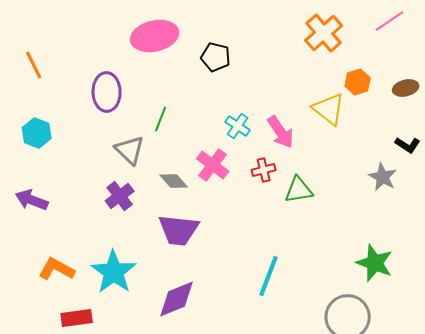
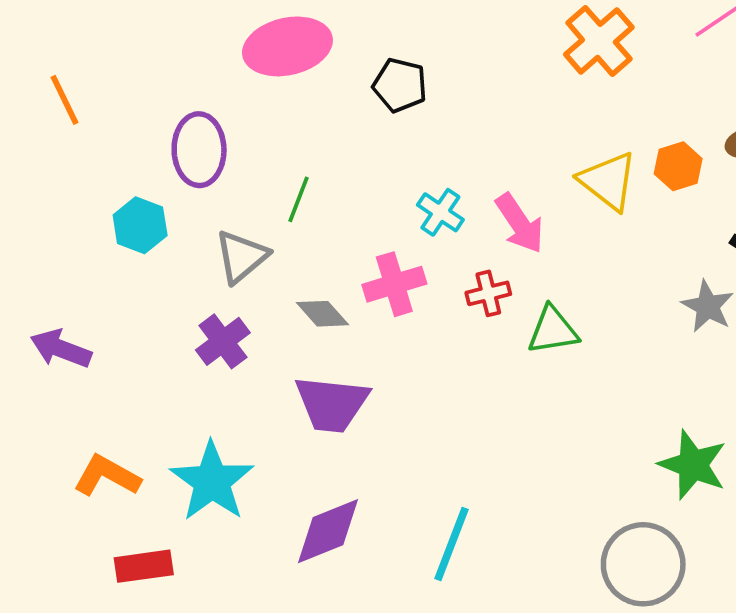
orange hexagon: (358, 82) -> (678, 166), moved
cyan hexagon: (37, 133) -> (140, 225), moved
gray triangle: (130, 150) -> (241, 257), turned 36
pink cross: (213, 165) -> (394, 284), turned 36
cyan line: (269, 276) -> (451, 544), moved

